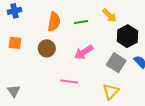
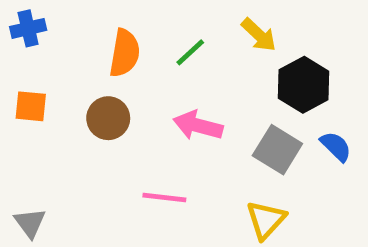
green line: (81, 22) -> (190, 52), turned -32
pink arrow: (84, 52) -> (198, 126), turned 48

